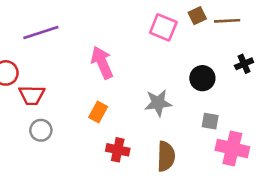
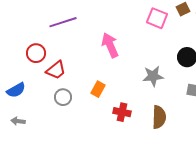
red trapezoid: (32, 95) -> (56, 70), turned -40
orange rectangle: (98, 112) -> (98, 89), moved

